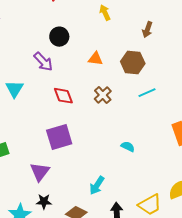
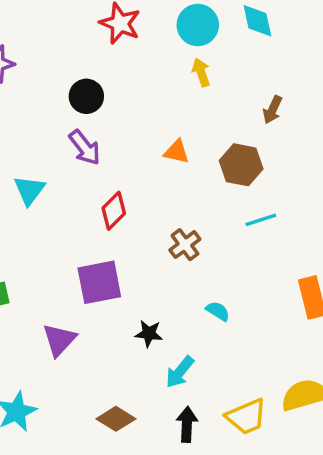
black circle: (59, 37) -> (86, 96), moved
brown cross: (103, 95) -> (185, 245), moved
red diamond: (63, 96) -> (114, 211), turned 60
cyan arrow: (97, 185) -> (180, 372), moved
black star: (44, 202) -> (149, 334), moved

